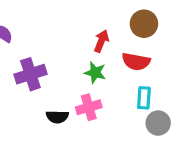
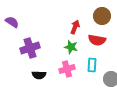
cyan rectangle: (144, 98) -> (92, 65), moved
black semicircle: (57, 117) -> (39, 75), moved

